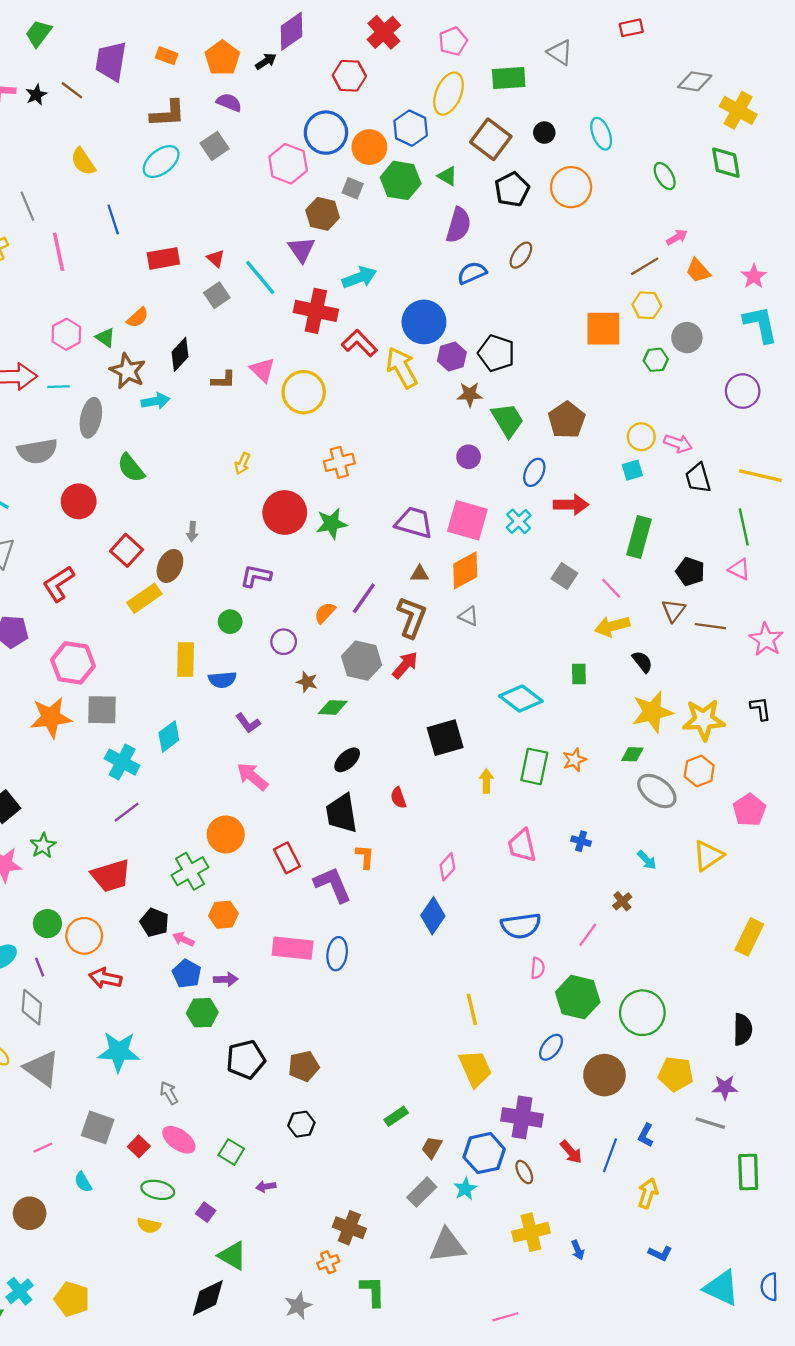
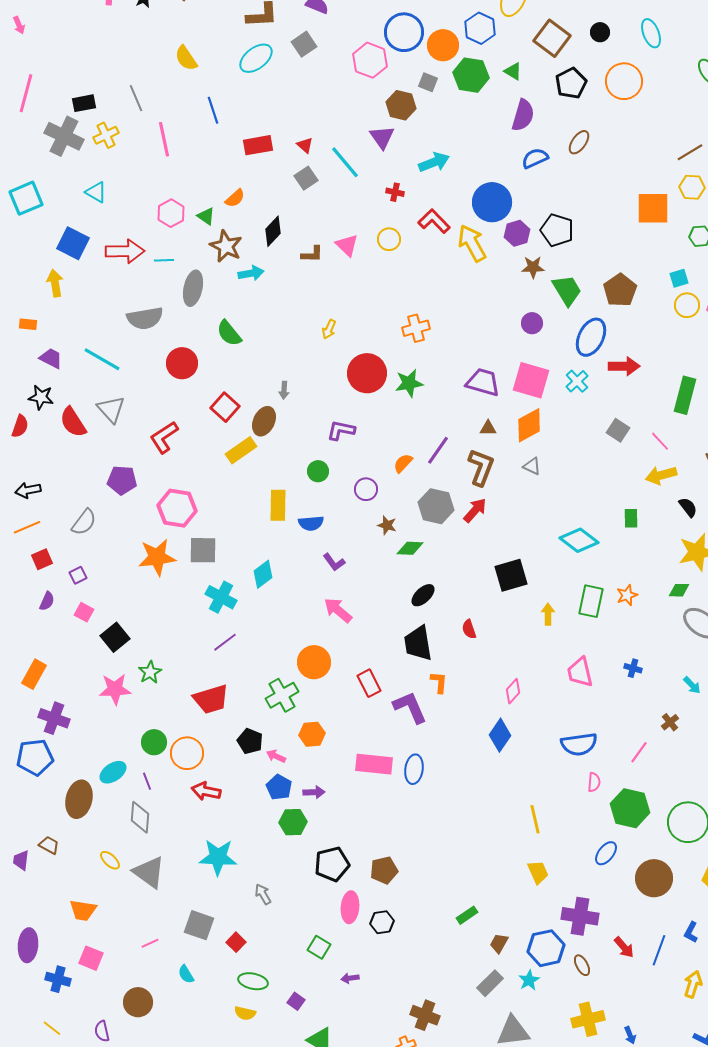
red cross: (316, 311) -> (395, 192), size x0.5
yellow circle: (304, 392) -> (389, 239), moved, size x0.6
cyan square: (632, 470) -> (679, 278), moved
blue ellipse: (534, 472) -> (591, 337), size x1.5
yellow trapezoid: (475, 1068) -> (538, 872), size x0.7
pink ellipse: (179, 1140) -> (350, 907), moved, turned 60

